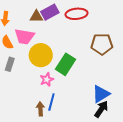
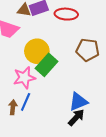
yellow circle: (41, 55) -> (37, 51), moved
pink star: (47, 79) -> (24, 78), size x1.5

